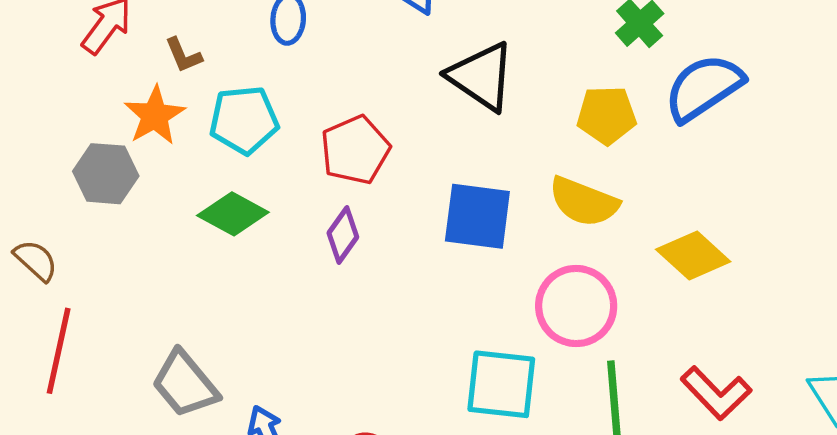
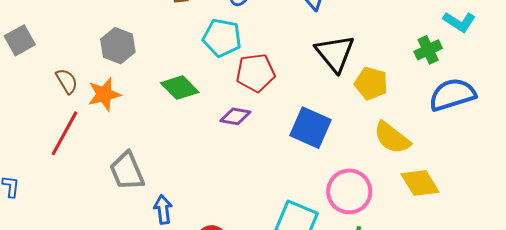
yellow pentagon: (607, 115) -> (371, 83), moved
orange star: (155, 116) -> (104, 94), moved
cyan pentagon: (244, 120) -> (222, 38), moved
yellow semicircle: (584, 202) -> (392, 138), moved
purple diamond: (343, 235) -> (235, 116), turned 48

